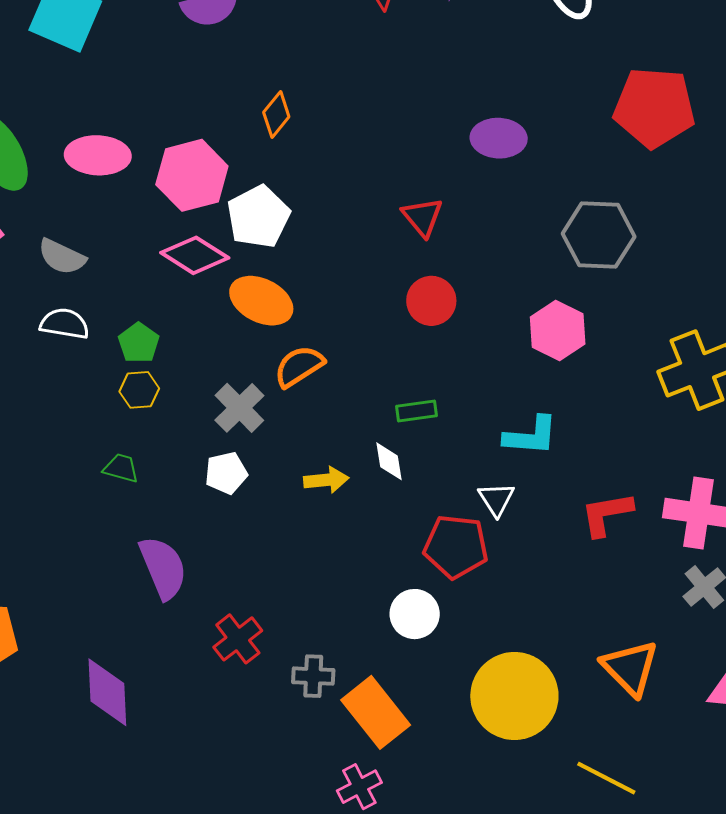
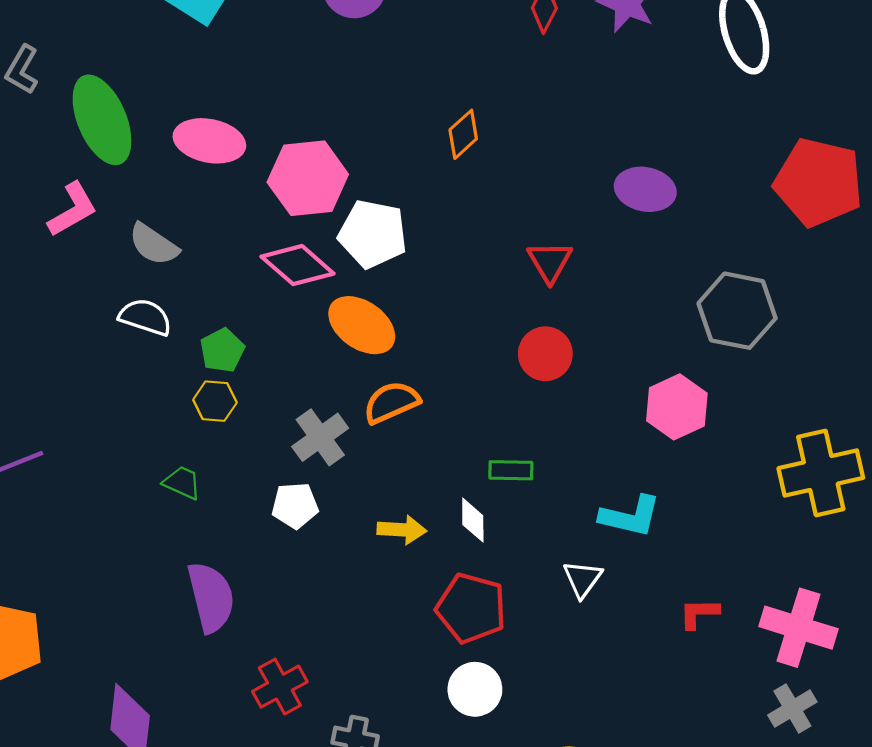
orange diamond: (276, 114) -> (463, 134), moved
white pentagon: (258, 217) -> (373, 234), turned 30
red L-shape: (607, 514) -> (699, 613), size x0.7
red pentagon: (456, 547) -> (471, 608), moved

